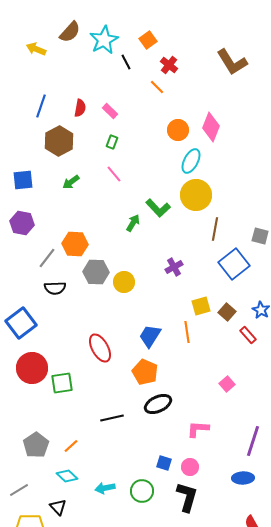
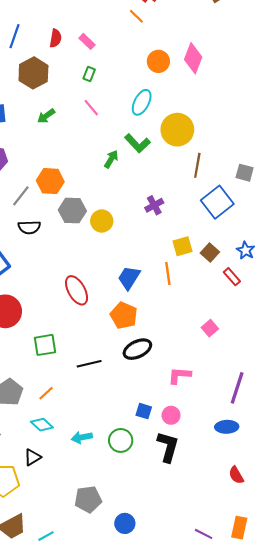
cyan ellipse: (191, 161) -> (142, 102), moved
green square: (62, 383) -> (45, 345), moved
black triangle: (58, 507) -> (32, 457), turned 42

